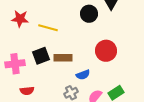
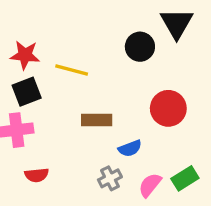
black square: (41, 56) -> (27, 92), moved

